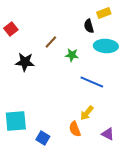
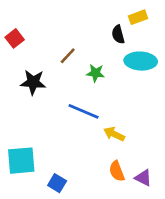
blue line: (92, 82) -> (84, 111), moved
yellow arrow: (87, 113) -> (114, 134), moved, turned 77
orange semicircle: (75, 129) -> (117, 171), moved

